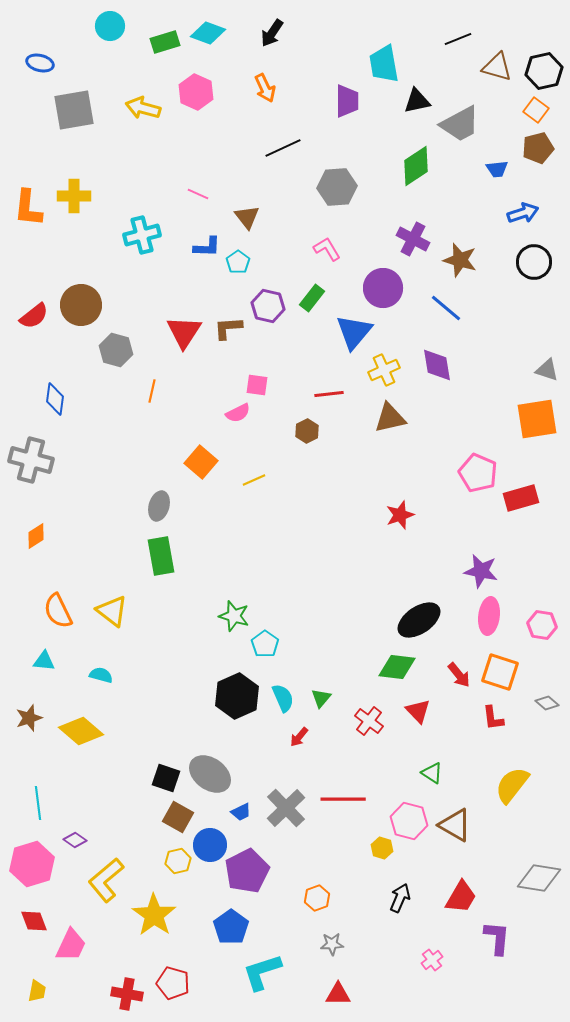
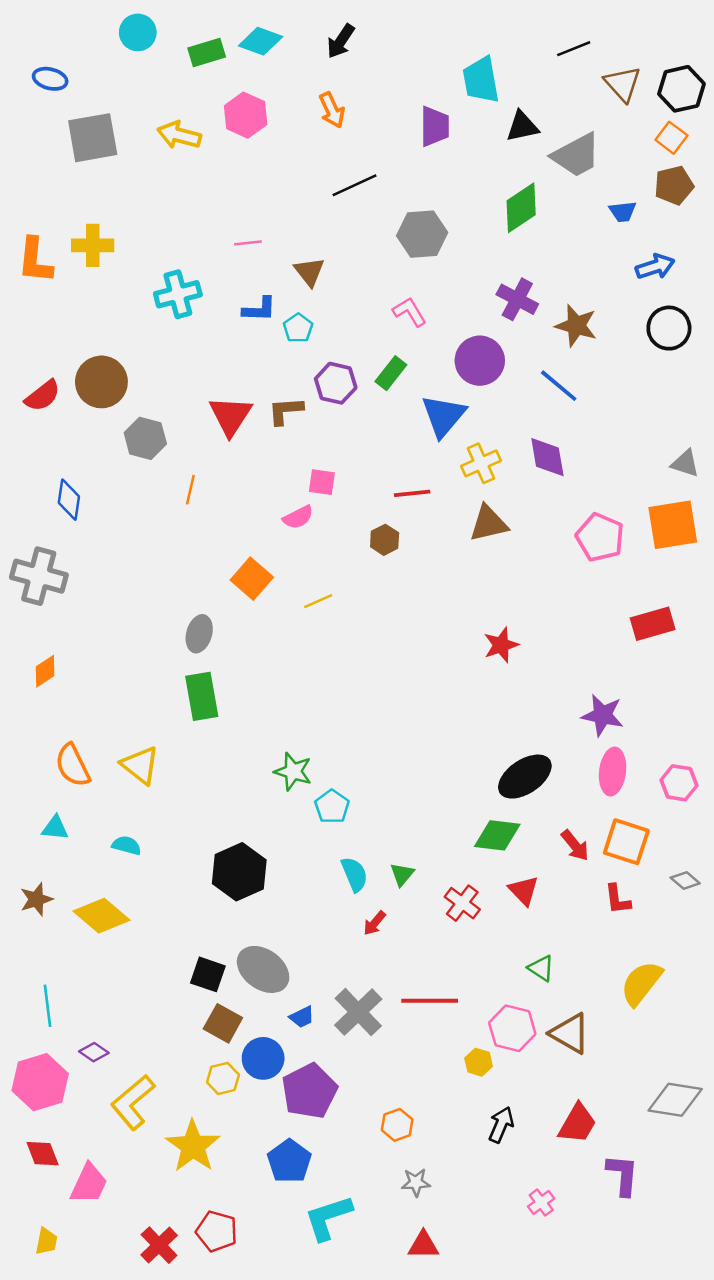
brown triangle: (497, 67) -> (623, 84), turned 32
pink line: (198, 194) -> (248, 243), turned -30
pink pentagon: (478, 473) -> (600, 537), moved
black hexagon: (237, 696) -> (239, 872), moved
red cross: (127, 994) -> (159, 1245), turned 36

